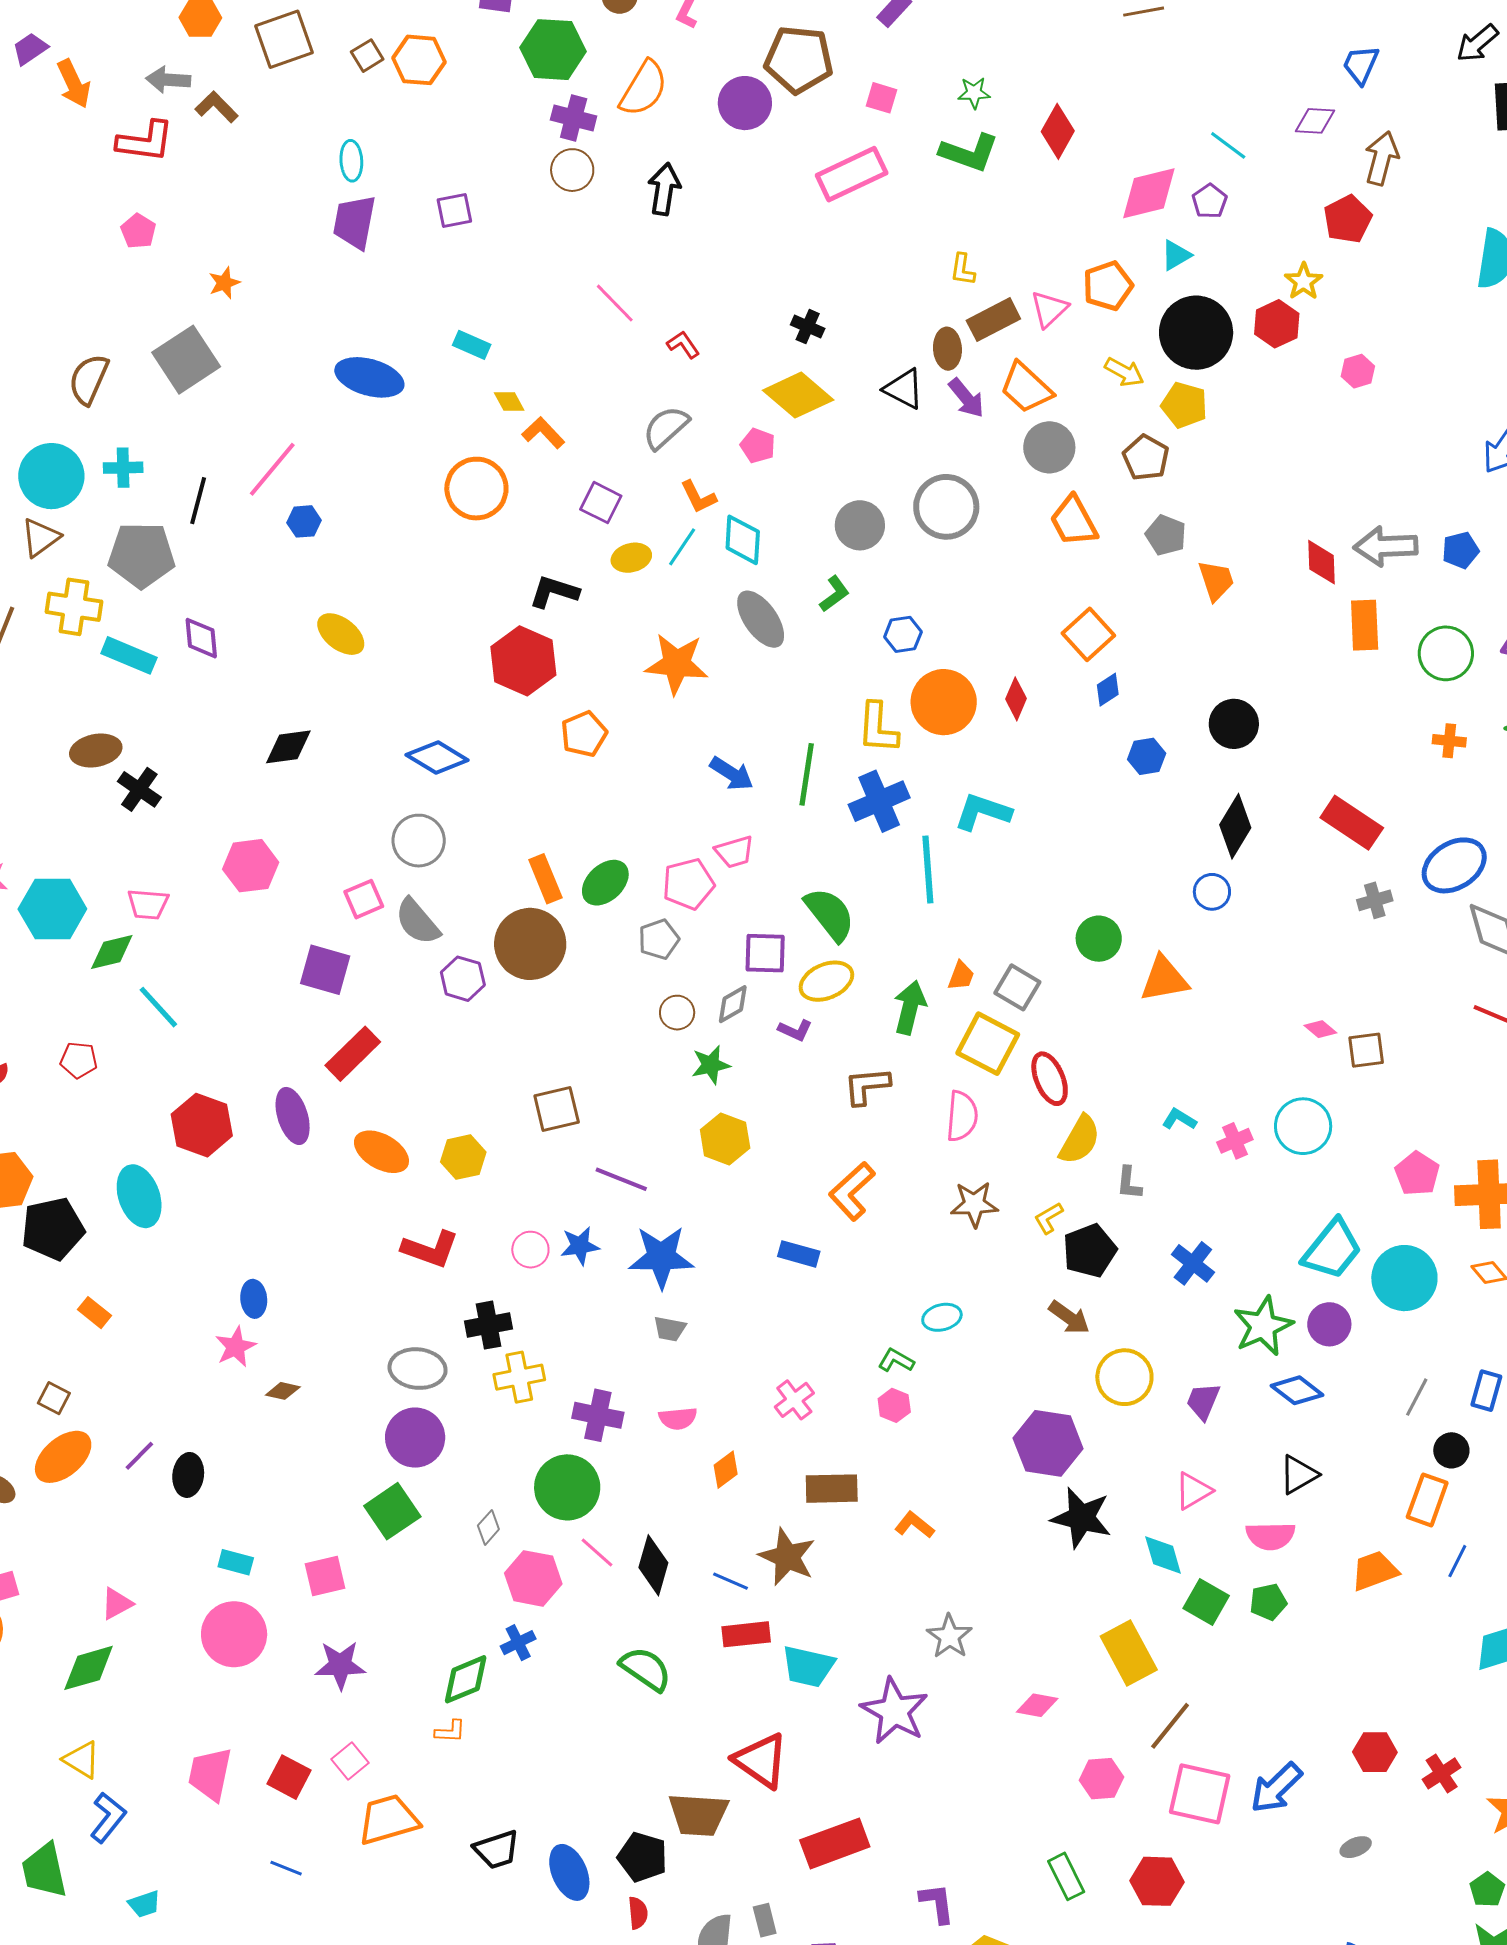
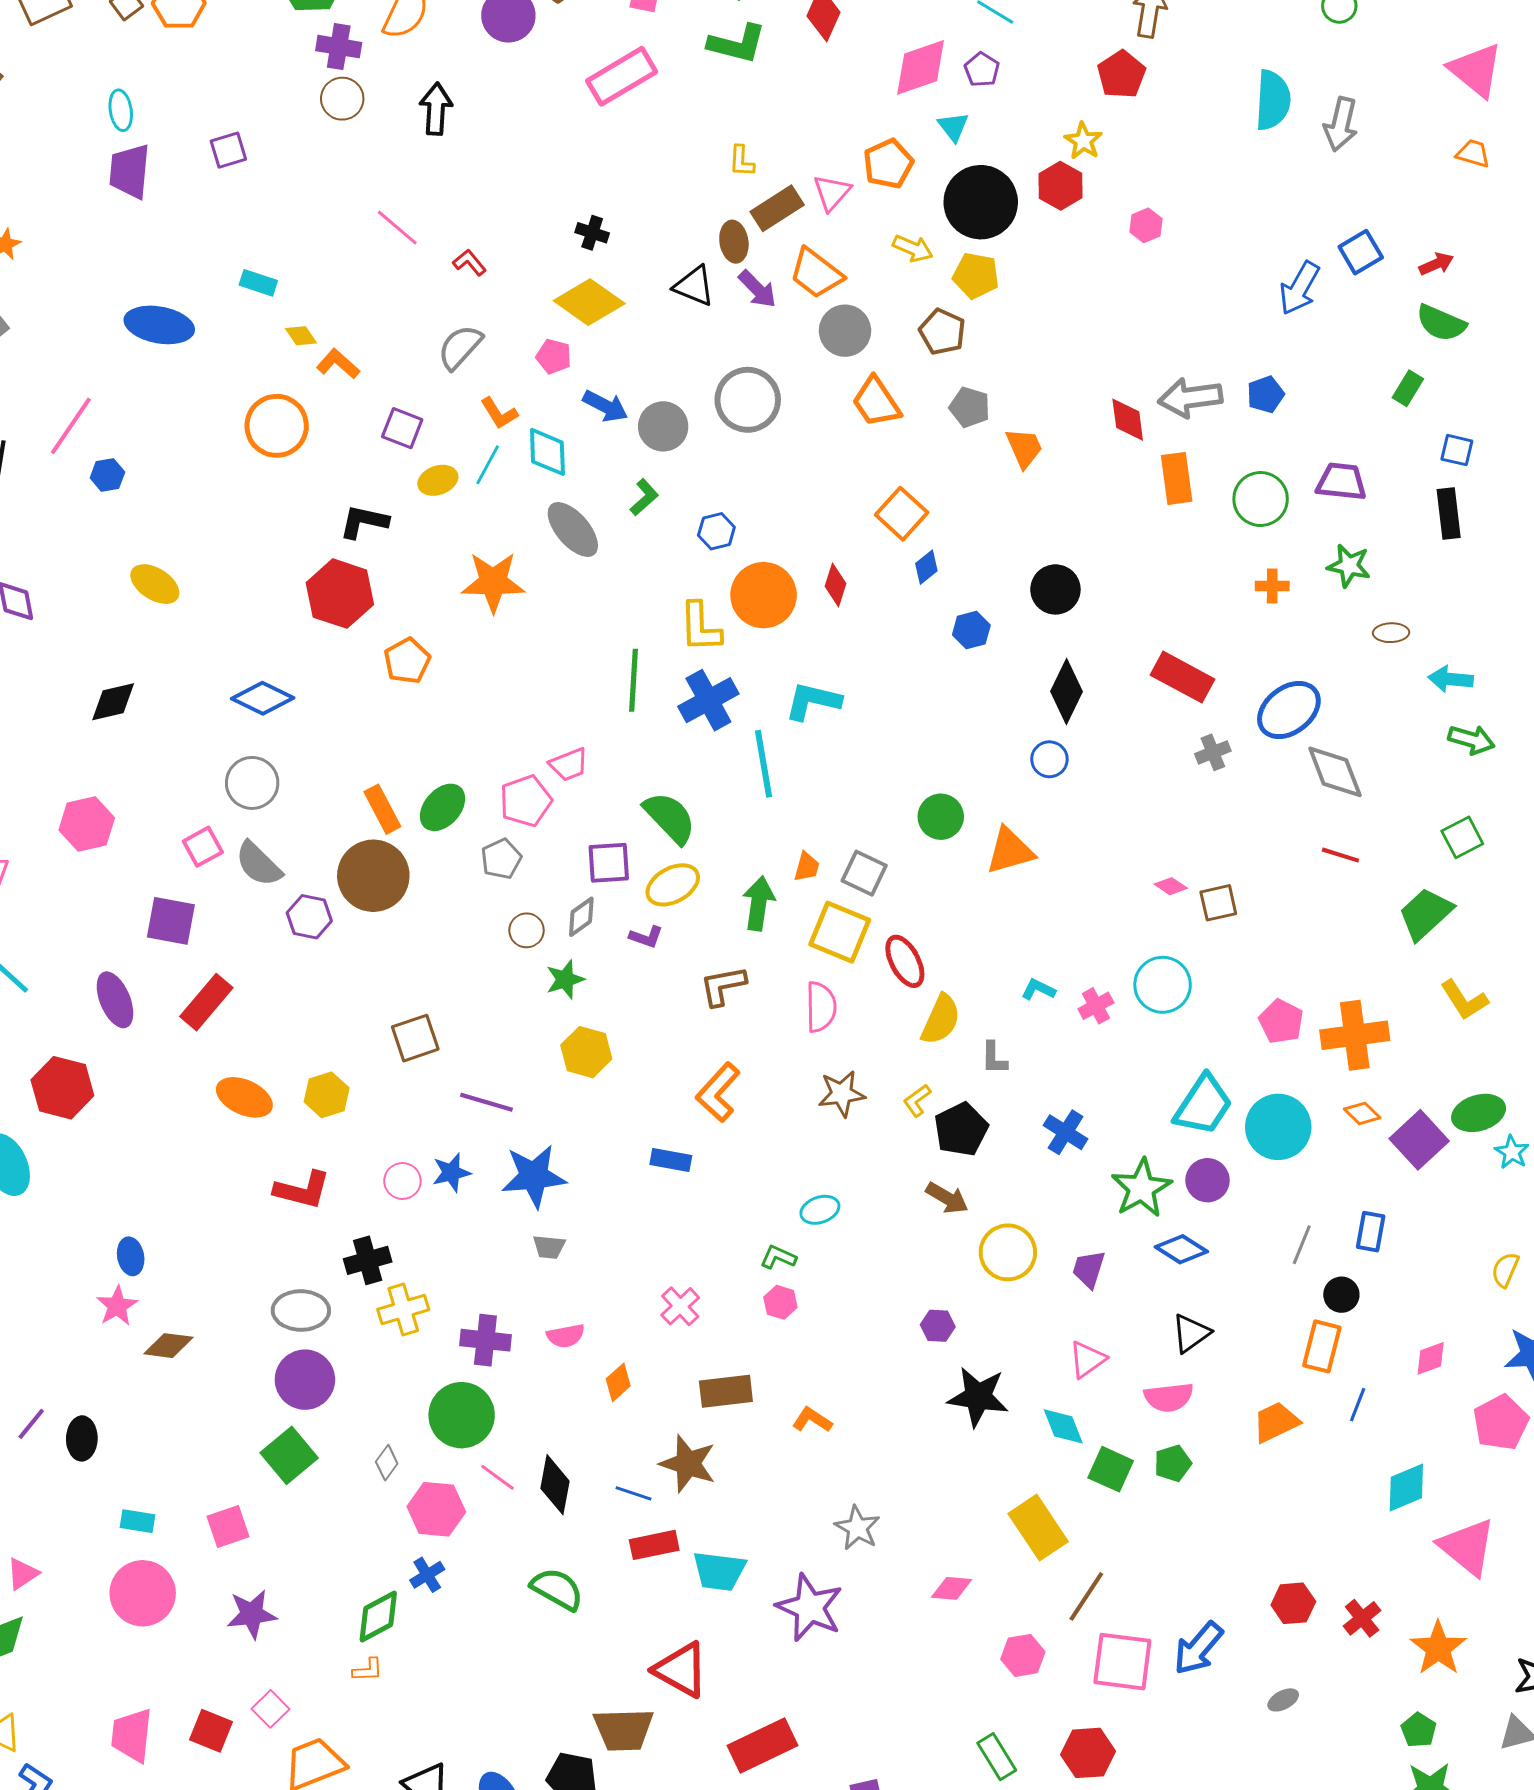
cyan triangle: (1176, 255) -> (953, 127), turned -32
blue arrow: (732, 774) -> (605, 406), moved
purple ellipse: (293, 1116) -> (115, 1000), moved
brown diamond: (283, 1391) -> (168, 1346), size x1.4
purple hexagon: (1048, 1443) -> (938, 1326), size x0.5

